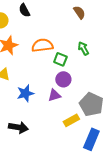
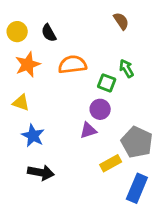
black semicircle: (24, 10) -> (49, 33), moved
green square: (60, 59) -> (107, 83), moved
blue star: (25, 93) -> (33, 136), moved, turned -30

